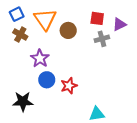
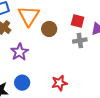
blue circle: (47, 80) -> (22, 83), moved
red star: (69, 86) -> (59, 83), moved

